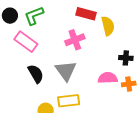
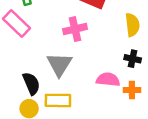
yellow semicircle: (108, 26) -> (132, 25), moved
black semicircle: (36, 74) -> (31, 84), moved

